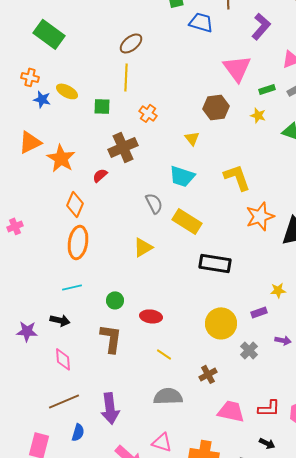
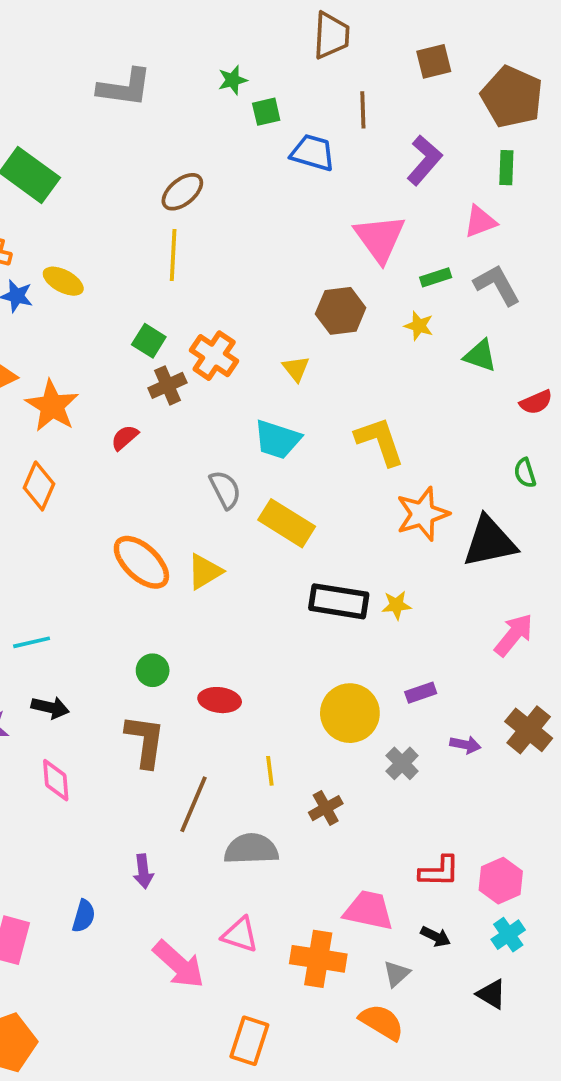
green square: (102, 106) -> (149, 341), moved, turned 30
orange cross: (148, 113) -> (214, 356), moved, size x1.4
brown cross: (123, 147) -> (167, 385), size x0.7
orange diamond: (75, 204) -> (39, 486), moved
orange ellipse: (78, 242) -> (141, 562), moved, turned -56
cyan line: (72, 287) -> (32, 642), moved
yellow star: (278, 290) -> (396, 605), moved
yellow line: (164, 354) -> (270, 771), moved, turned 49
brown line: (64, 401) -> (194, 804), moved, turned -44
purple arrow: (110, 408) -> (143, 871), size x0.6
pink trapezoid: (231, 411) -> (369, 910), moved

